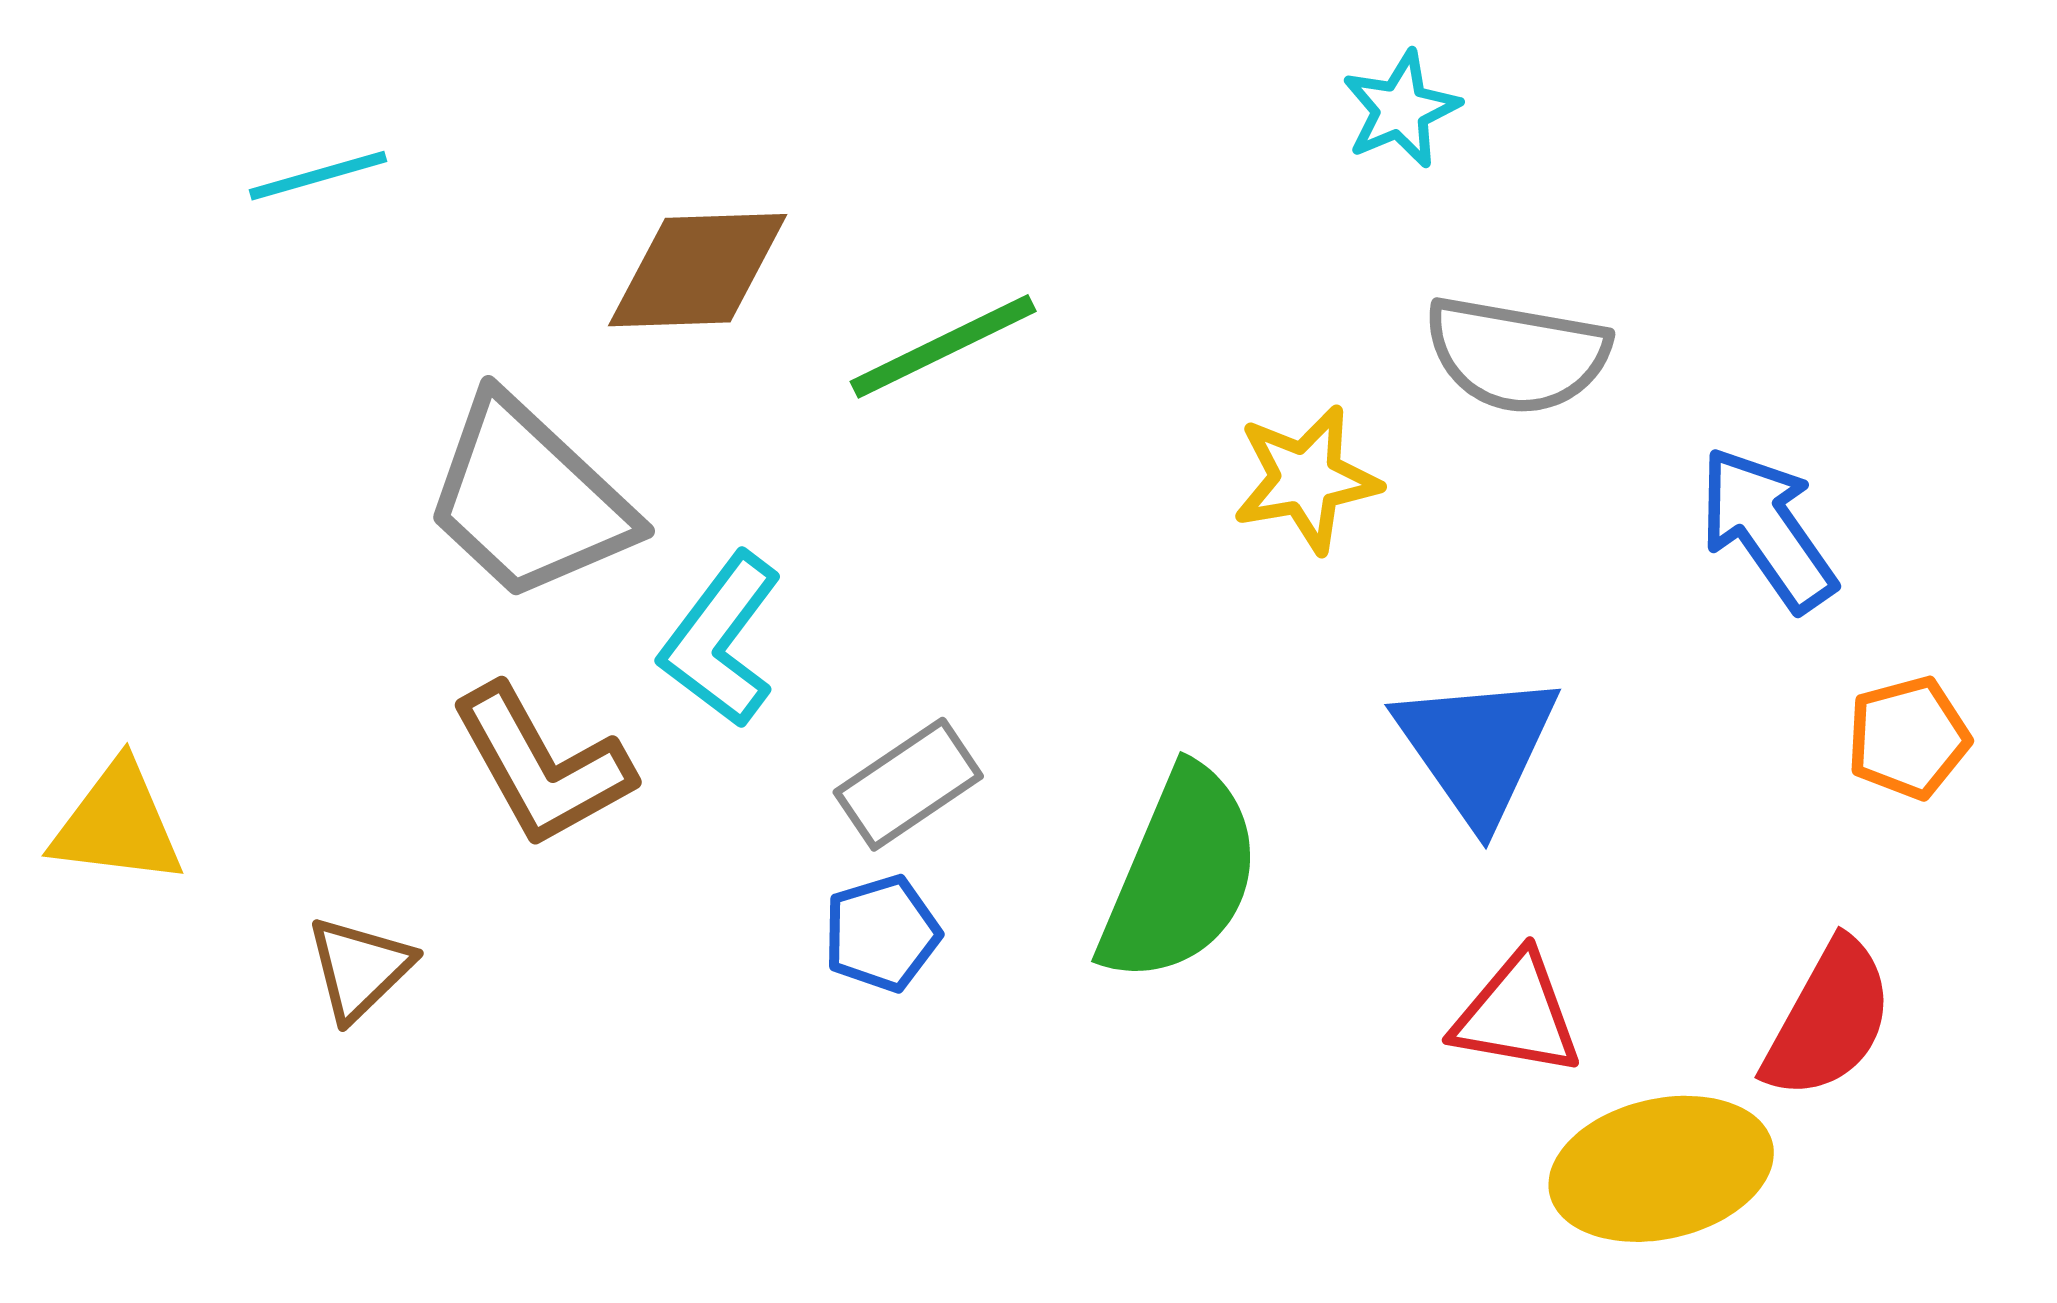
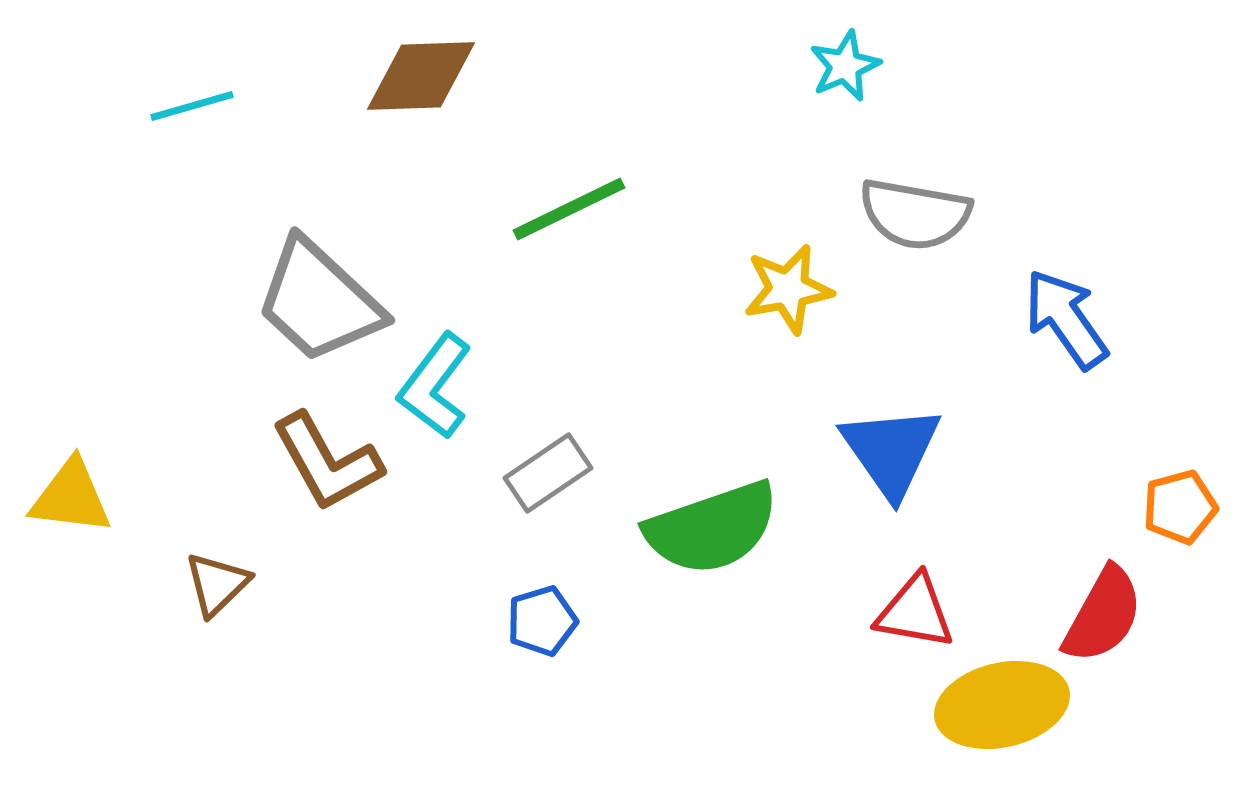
brown diamond: (698, 270) -> (421, 76), moved
orange pentagon: (1908, 738) -> (1180, 507), moved
green semicircle: (1180, 875) -> (712, 528), turned 48
blue pentagon: (882, 933) -> (542, 621), moved

